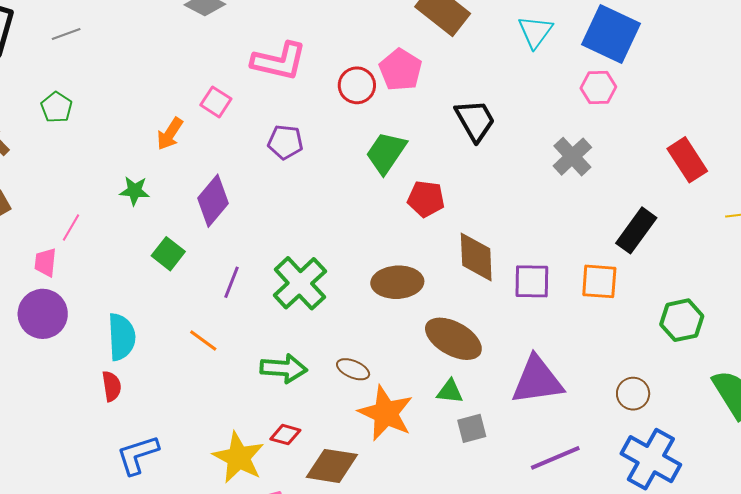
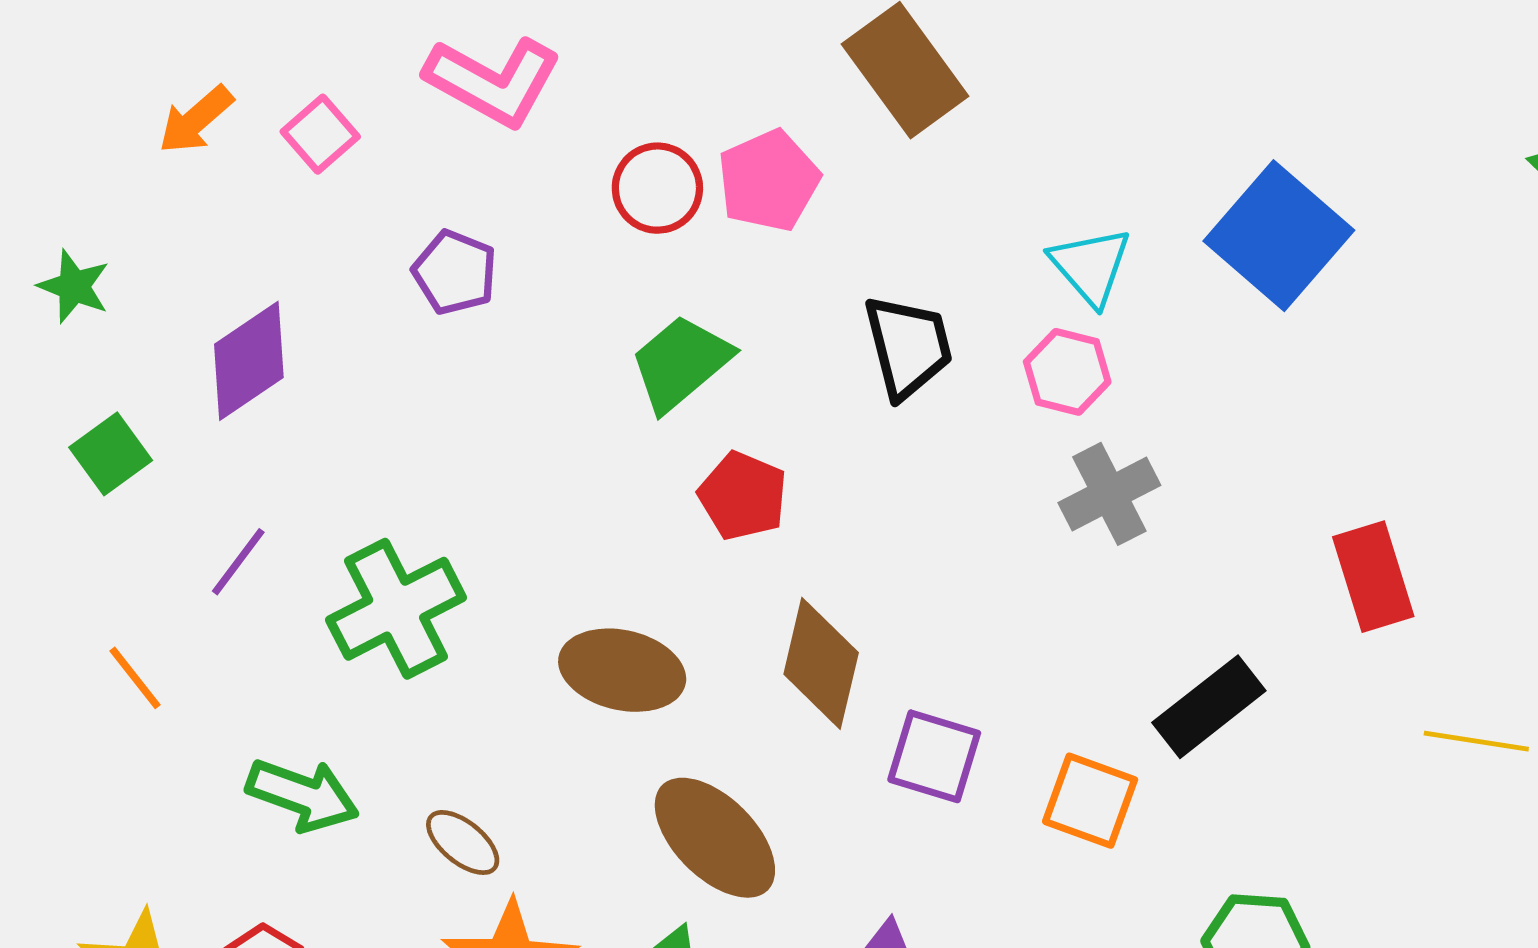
cyan triangle: (535, 32) -> (1091, 266), moved, turned -33
pink hexagon: (598, 88) -> (1067, 372), moved
orange arrow: (170, 134) -> (196, 120), moved

